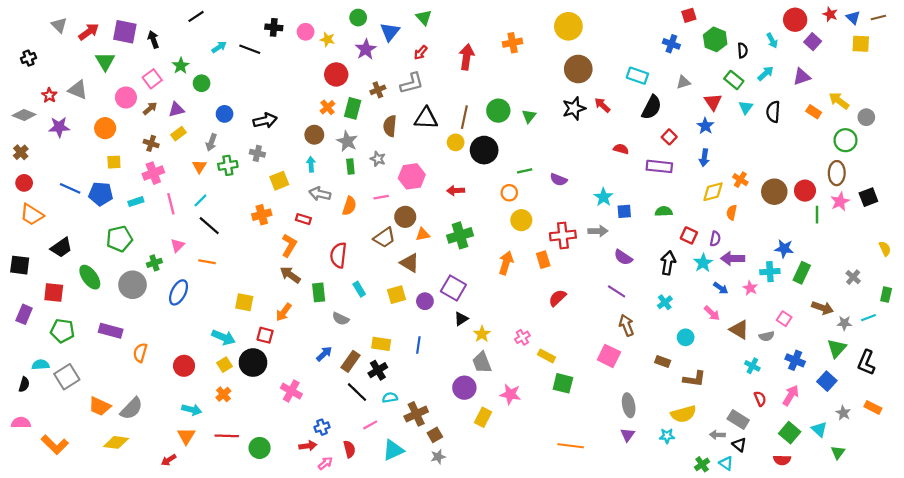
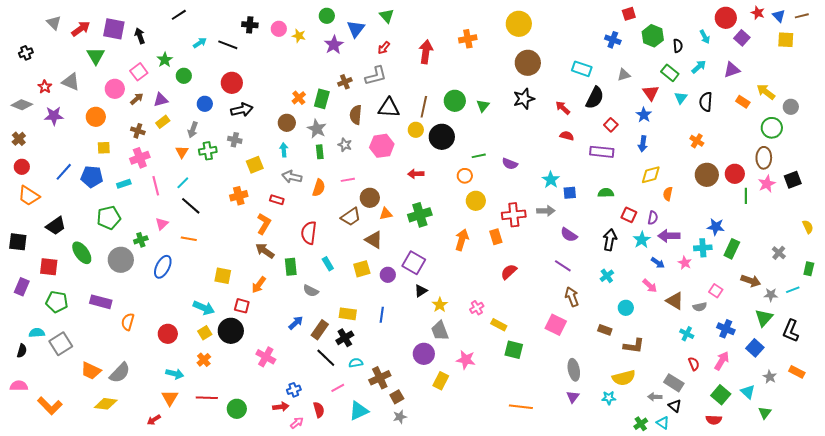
red circle: (336, 74) -> (232, 83), moved
red arrow: (602, 105) -> (563, 108), moved
pink hexagon: (412, 176) -> (382, 146), moved
orange cross: (740, 180) -> (697, 141), moved
blue line: (70, 188) -> (64, 172), turned -72

